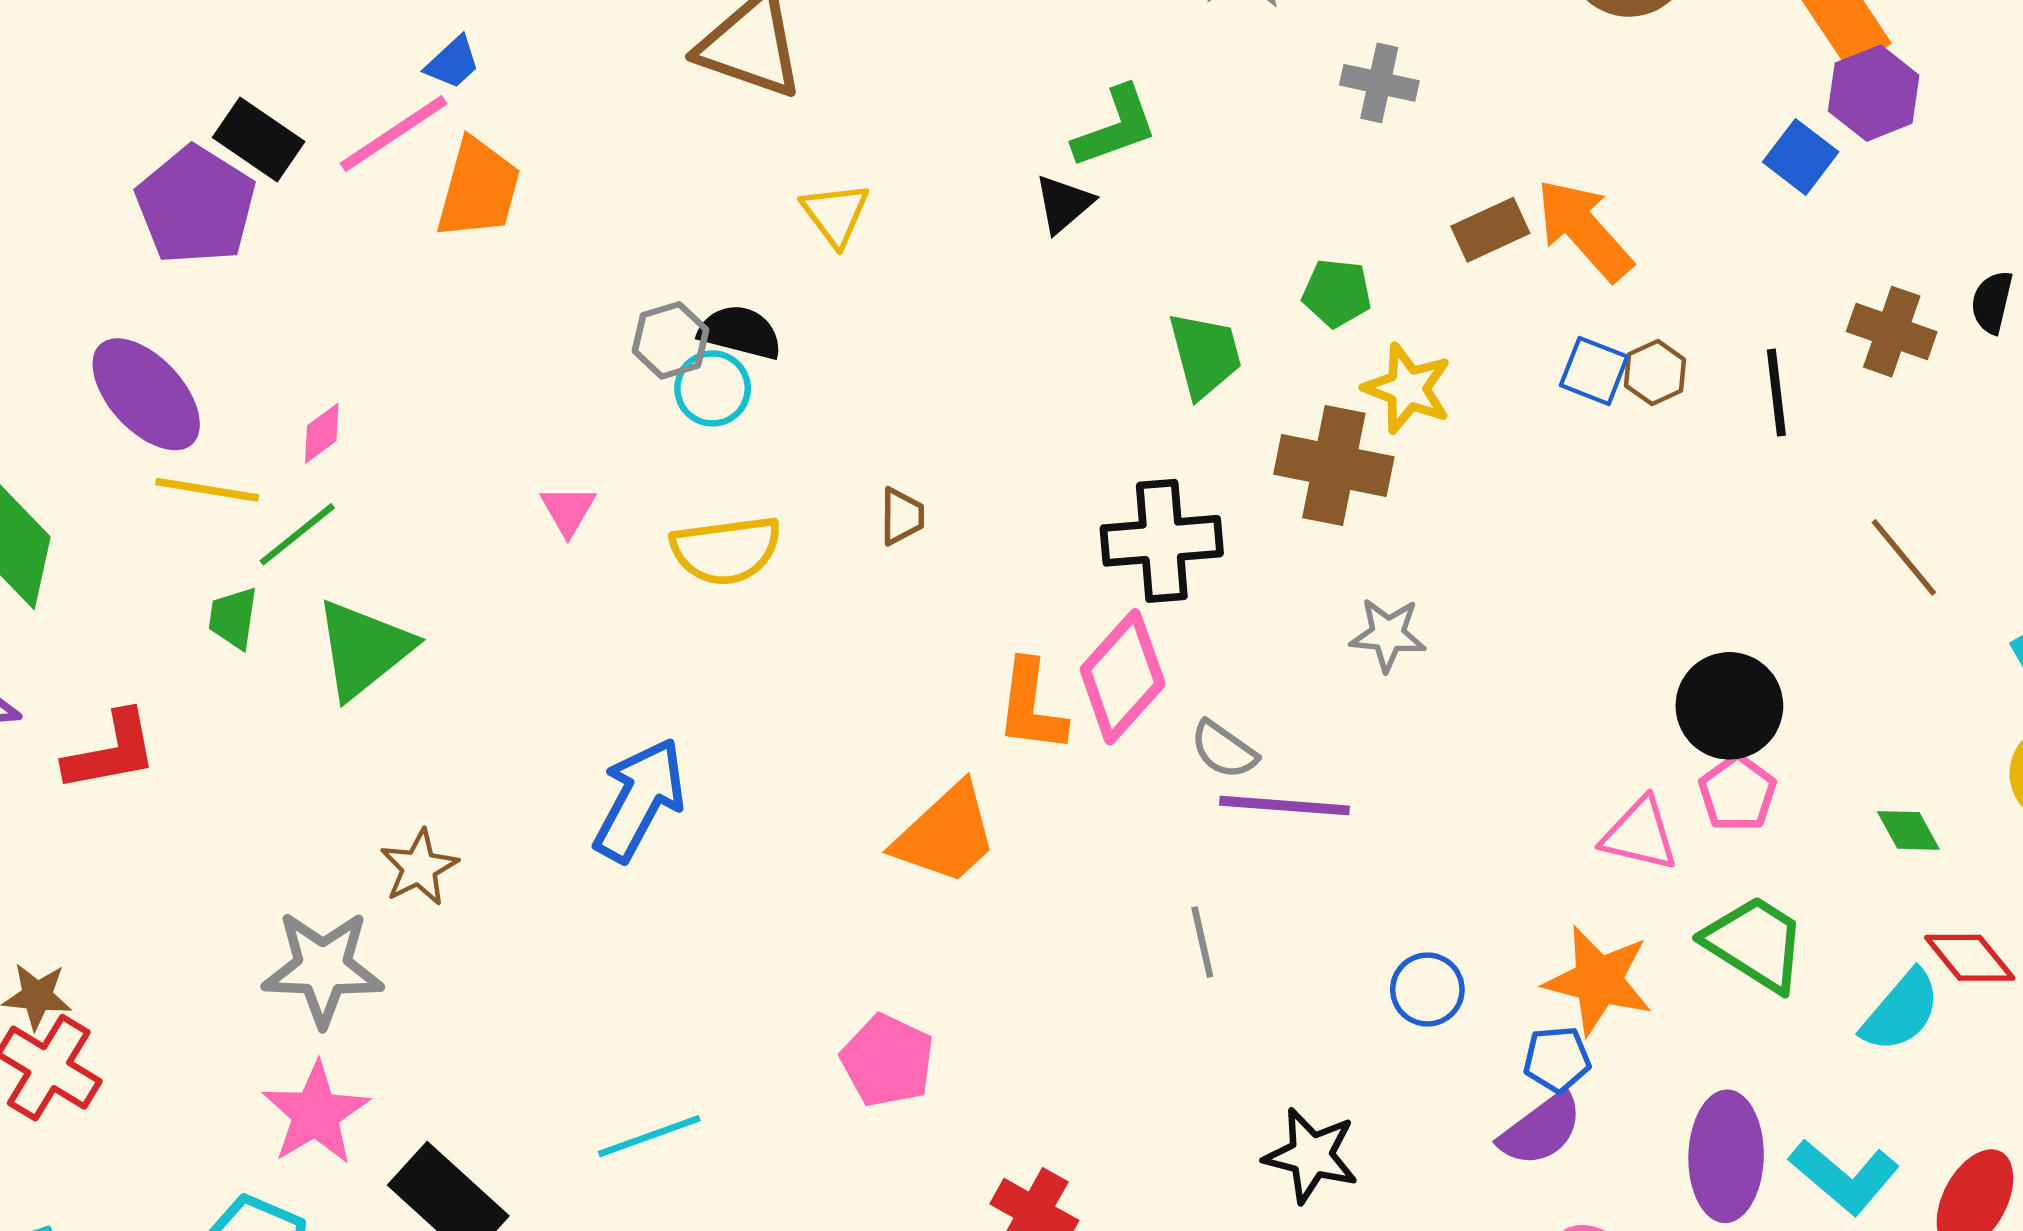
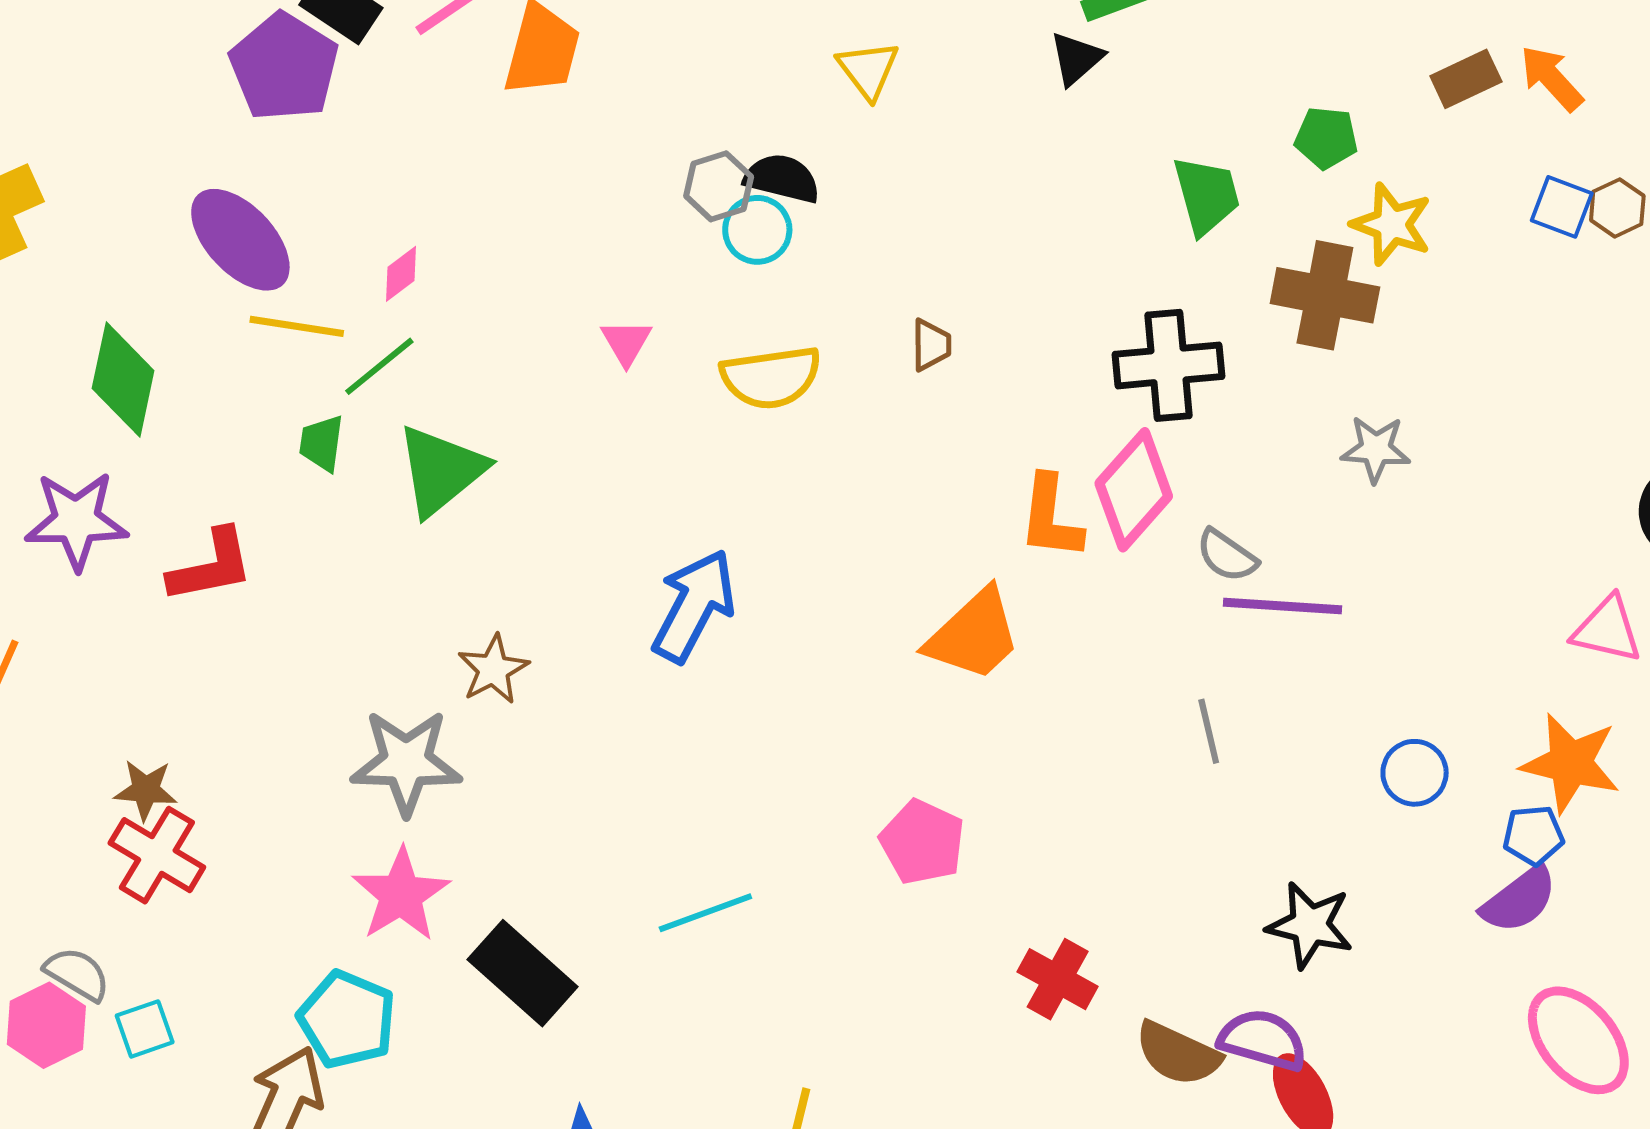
orange arrow: (1584, 230) -> (1552, 78), size x0.7

